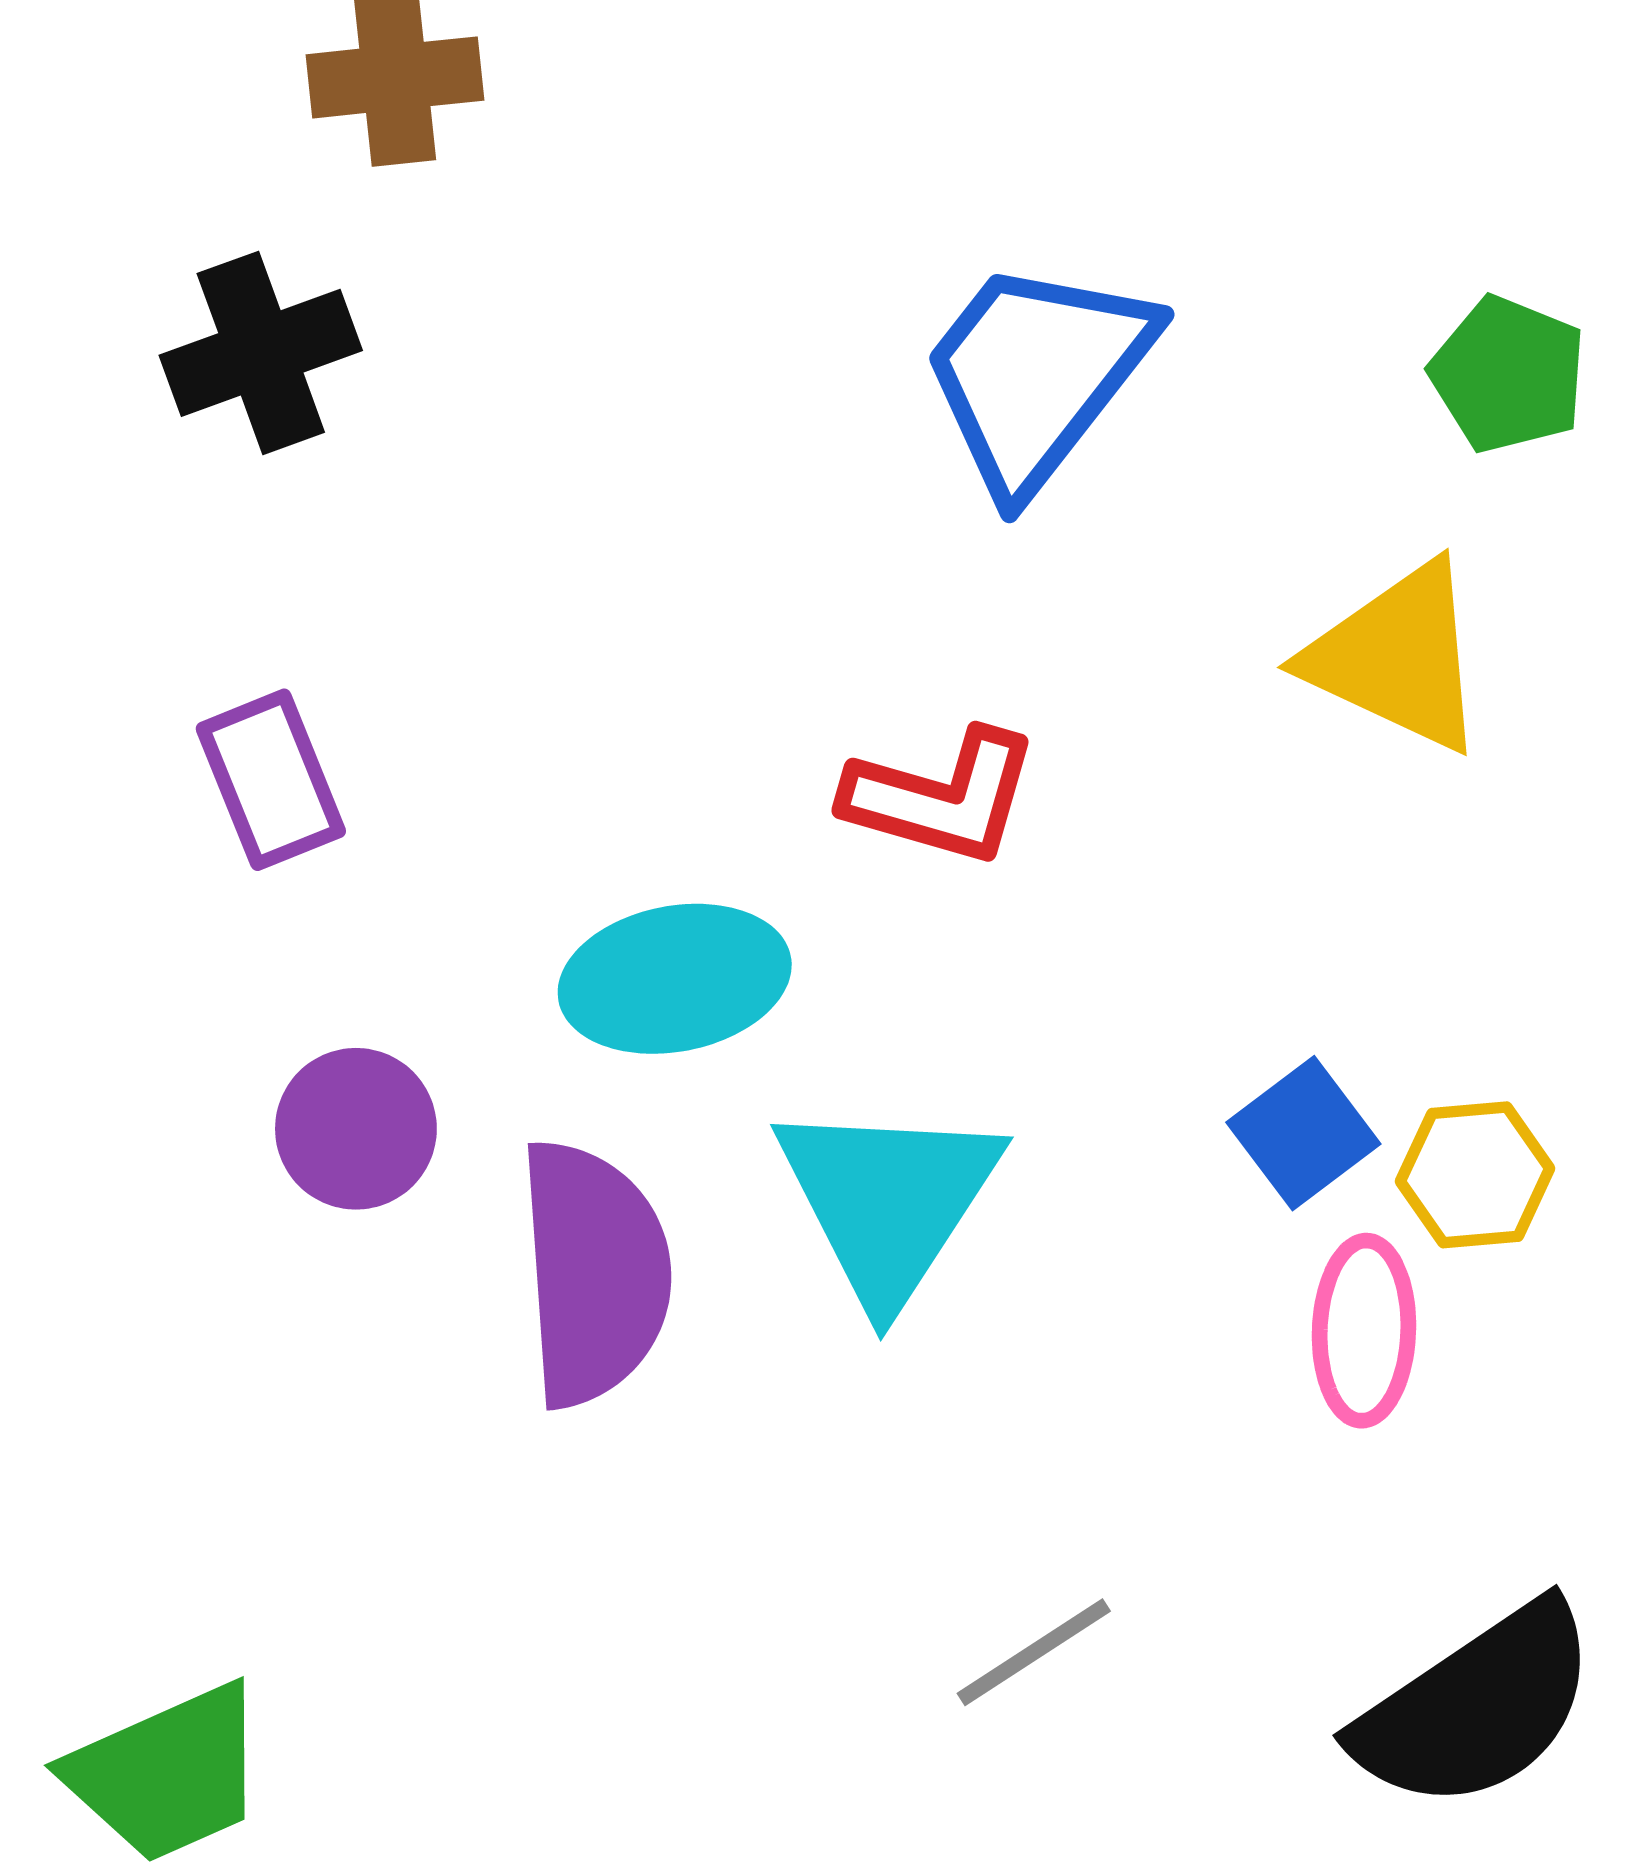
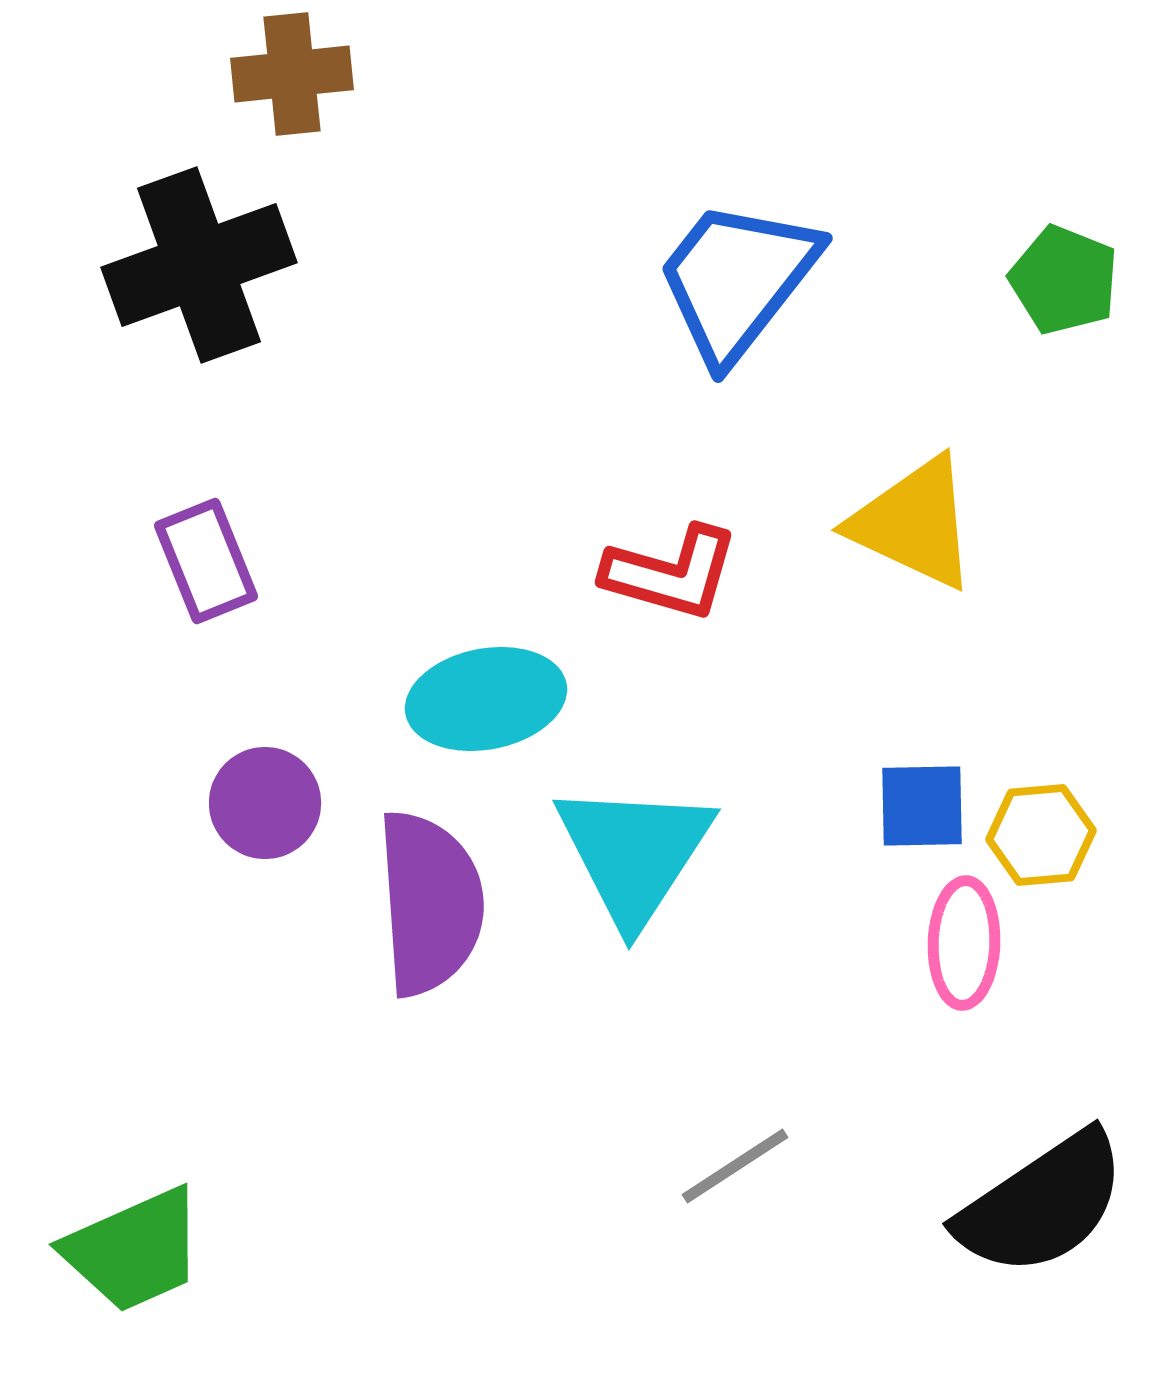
black cross: (261, 353) -> (199, 265), size x1.4
yellow triangle: (1397, 657) -> (914, 523), moved
blue square: (1303, 1133) -> (922, 806), turned 36

